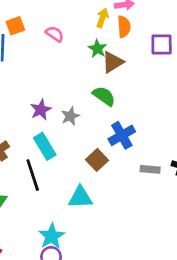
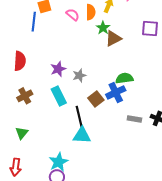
orange semicircle: (124, 27) -> (91, 12), moved
green semicircle: (104, 96) -> (124, 78), moved, turned -48
brown square: (97, 160) -> (96, 99), moved
black line: (33, 175) -> (79, 117), moved

